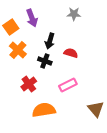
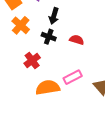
red semicircle: (71, 53) -> (77, 40), moved
pink rectangle: (68, 85) -> (73, 77), moved

